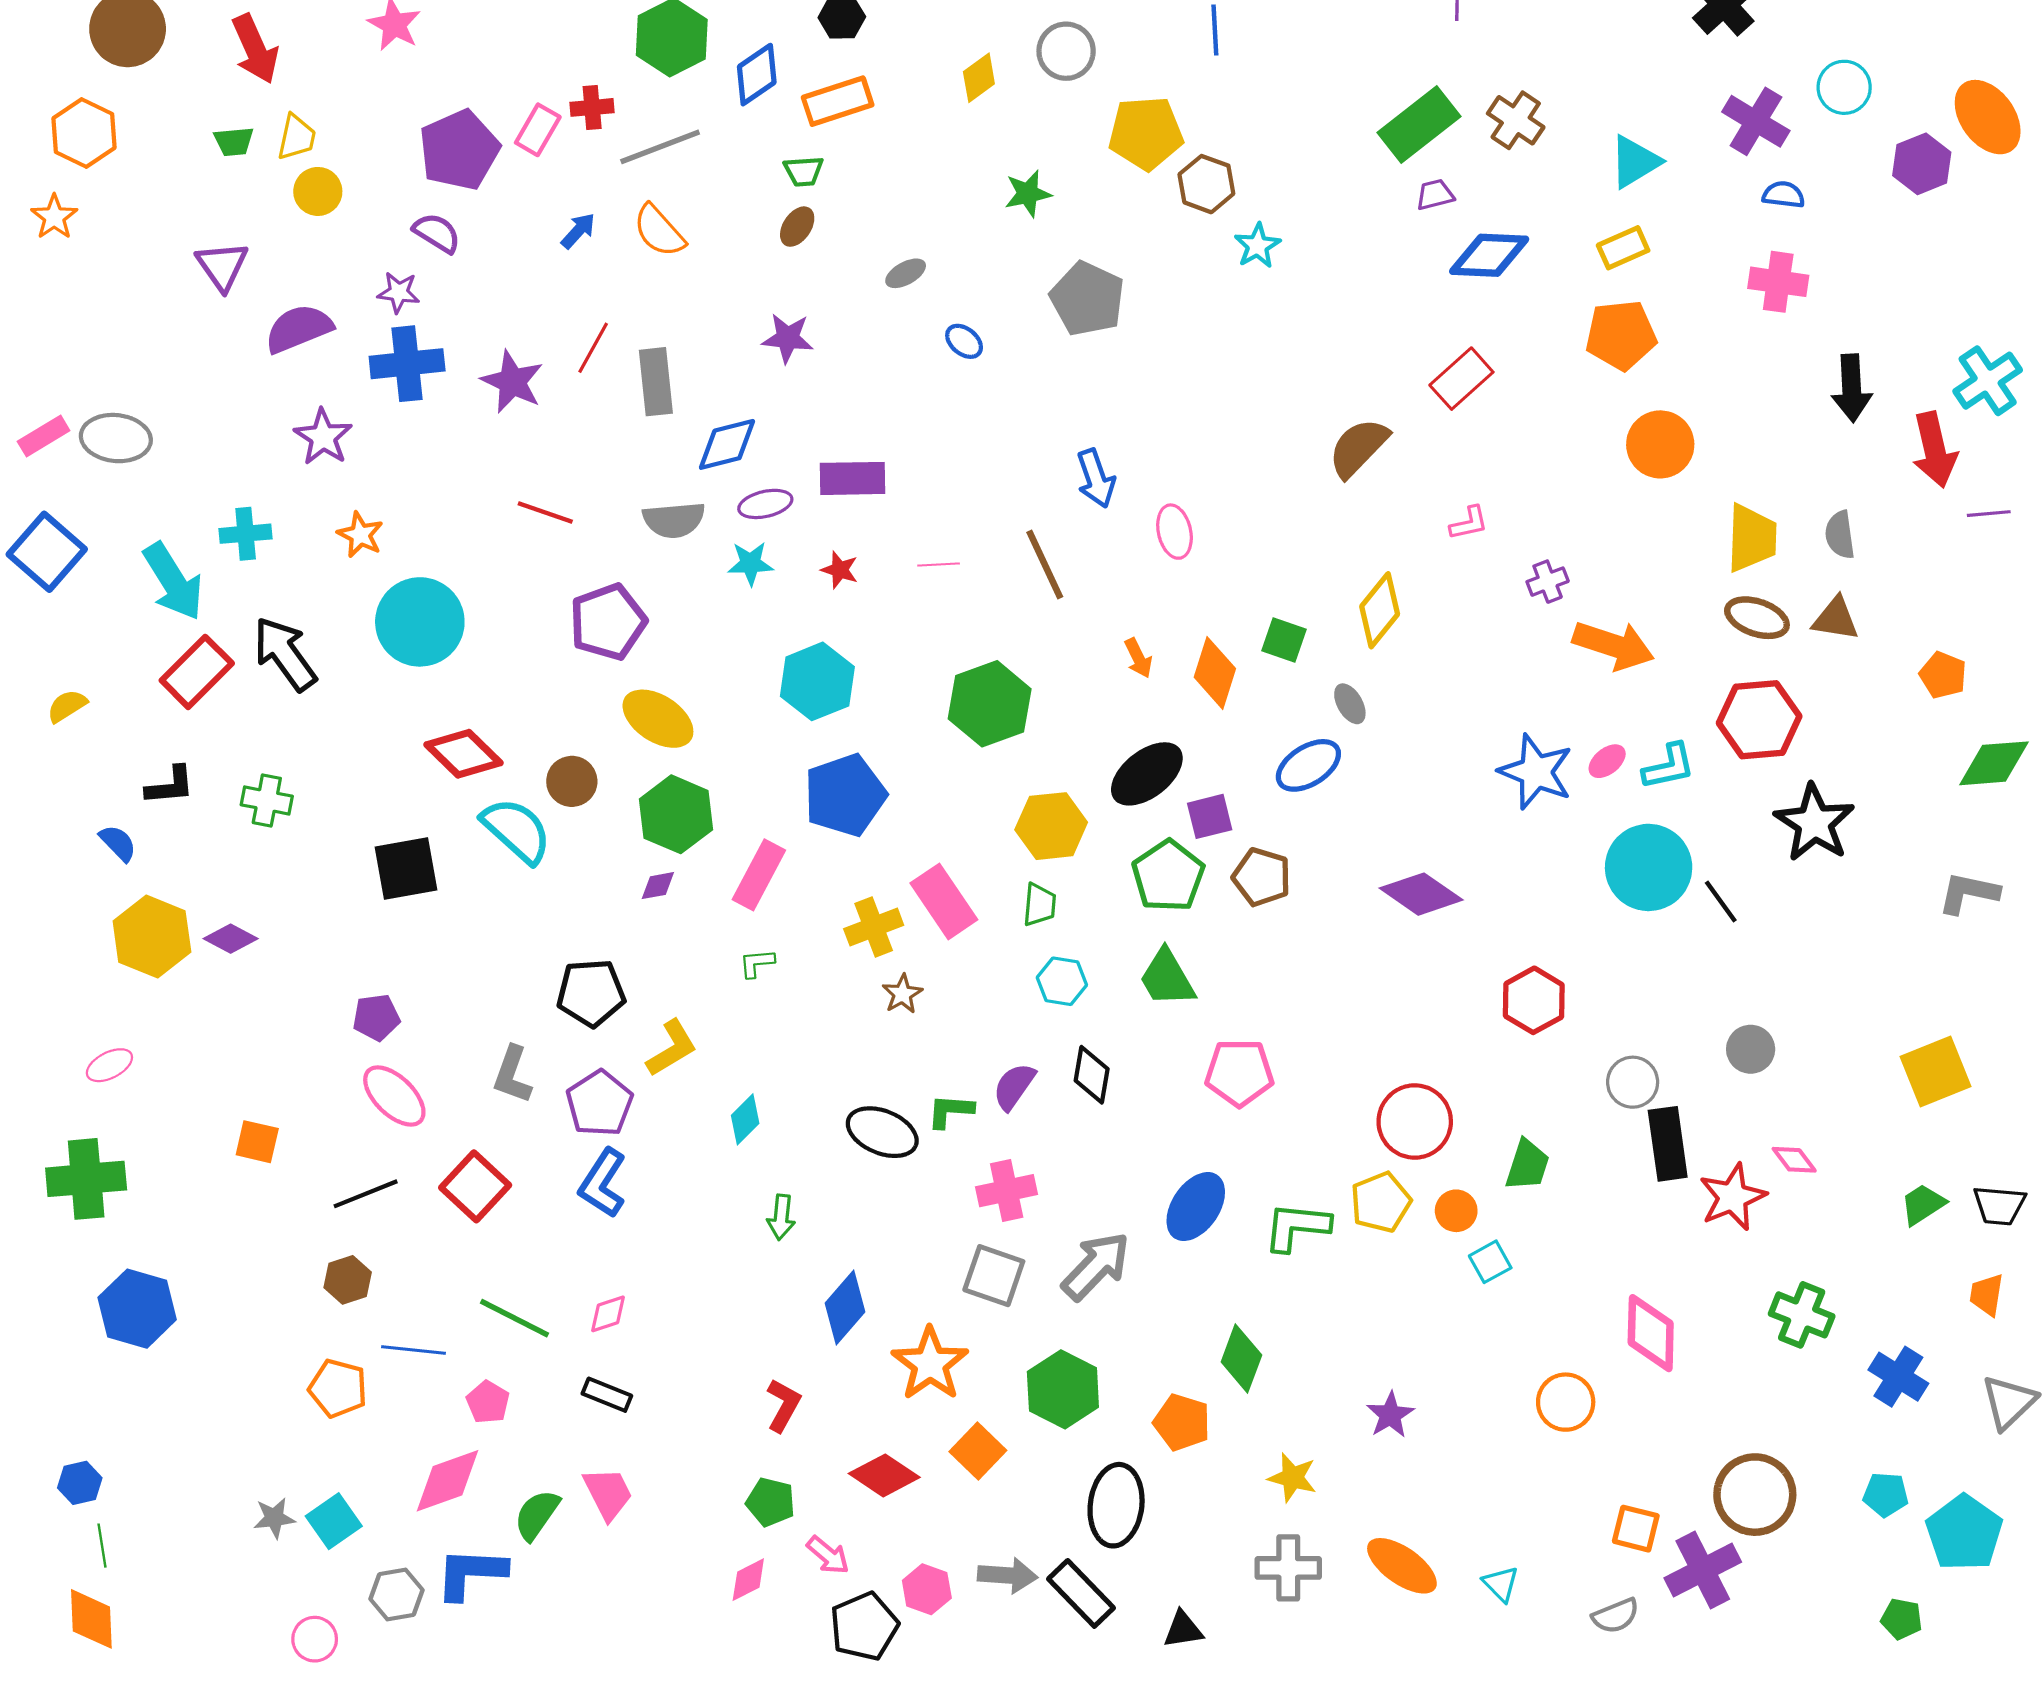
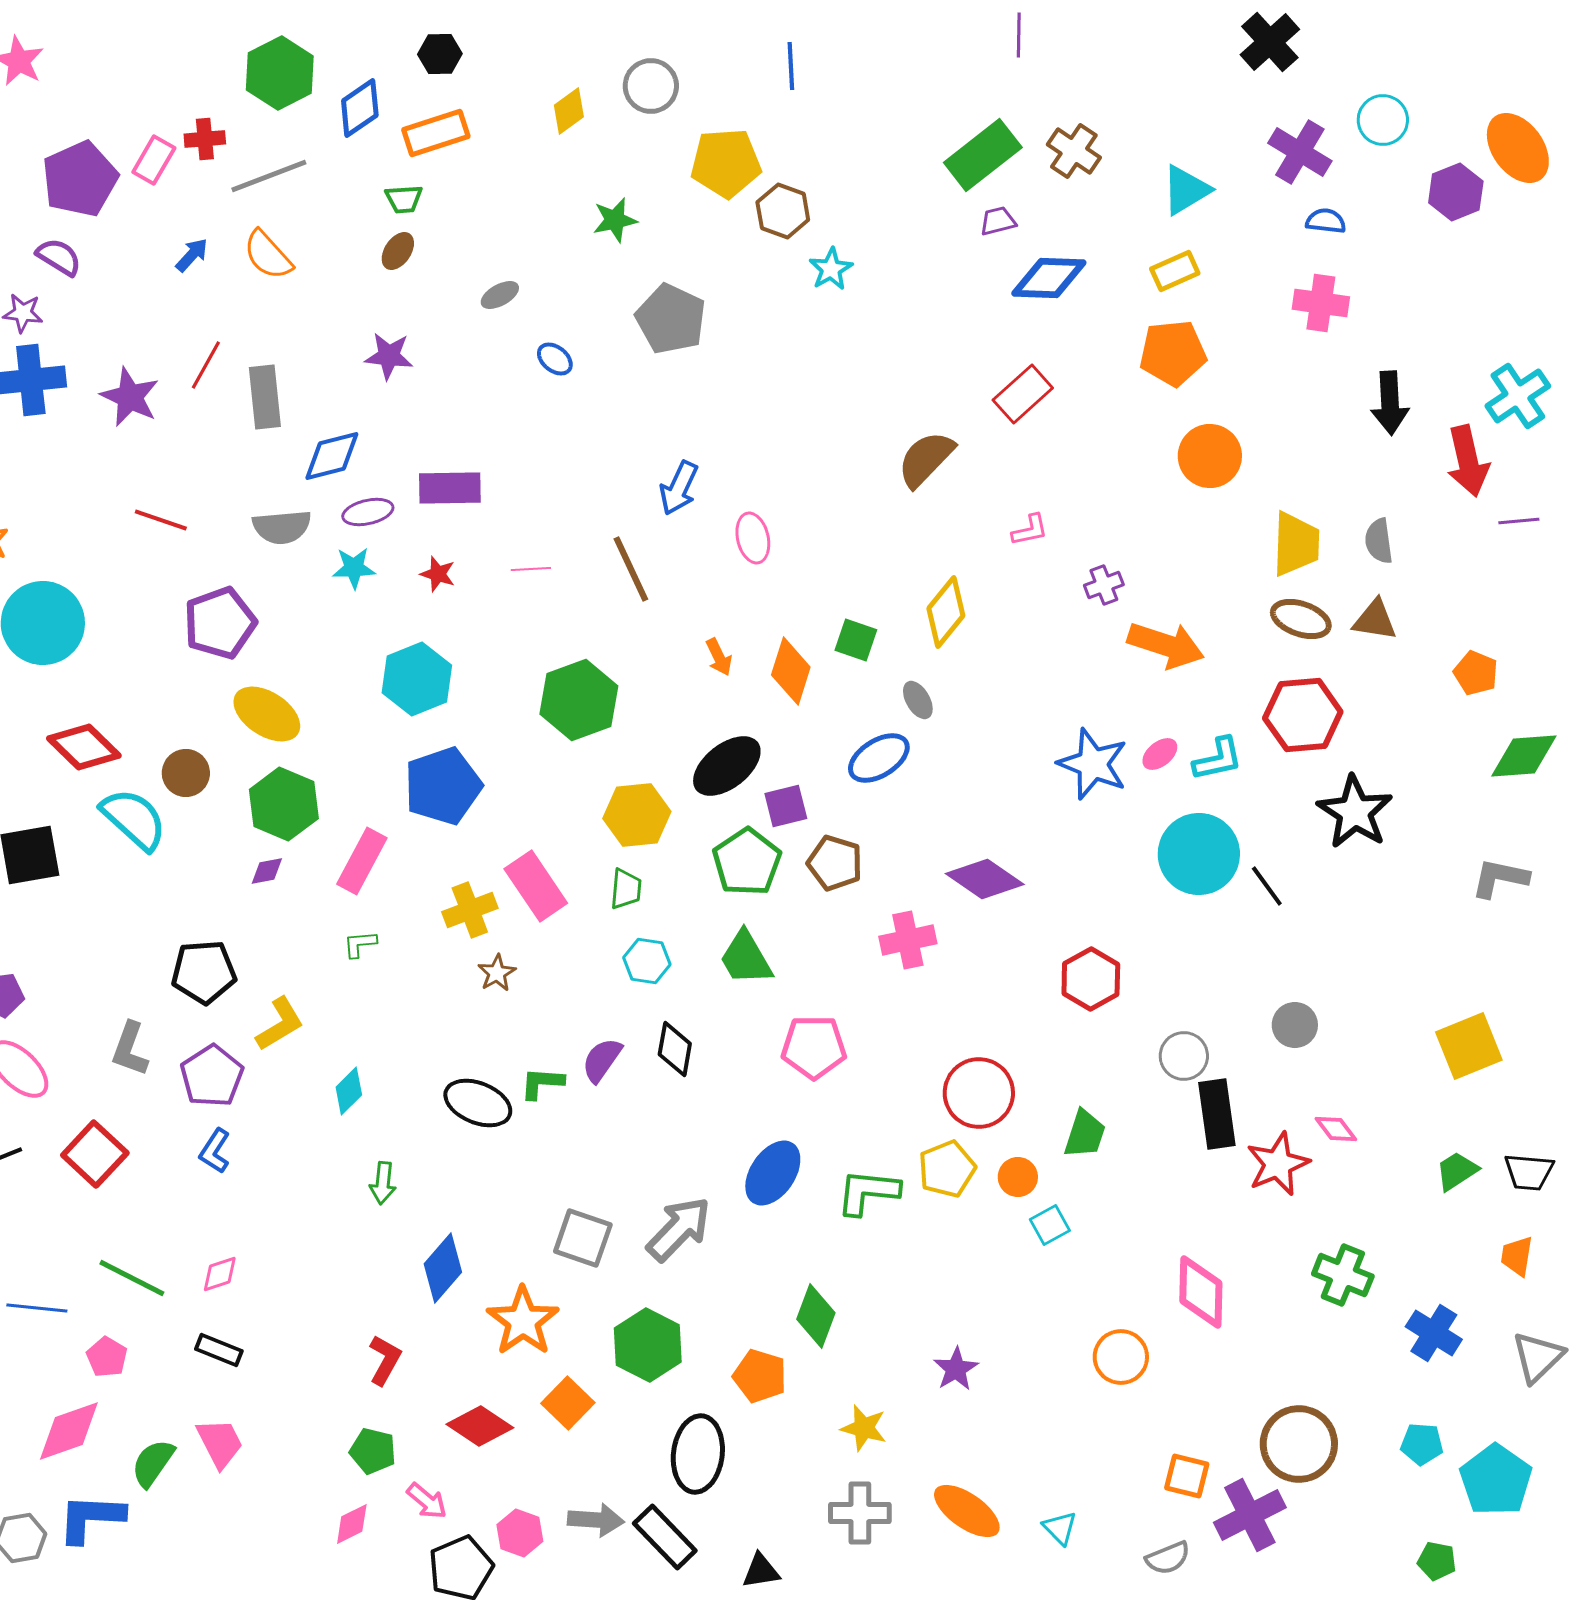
blue arrow: (1096, 478) -> (679, 488), turned 44
blue L-shape: (603, 1183) -> (215, 1151), size x0.7
pink cross: (1007, 1191) -> (908, 940), moved

